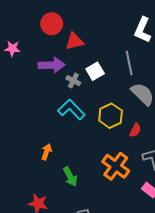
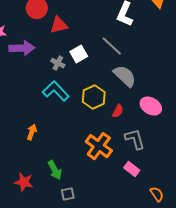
gray line: (129, 63) -> (112, 46), turned -35
purple arrow: (52, 65) -> (22, 48), moved
green arrow: (70, 177) -> (55, 170), moved

